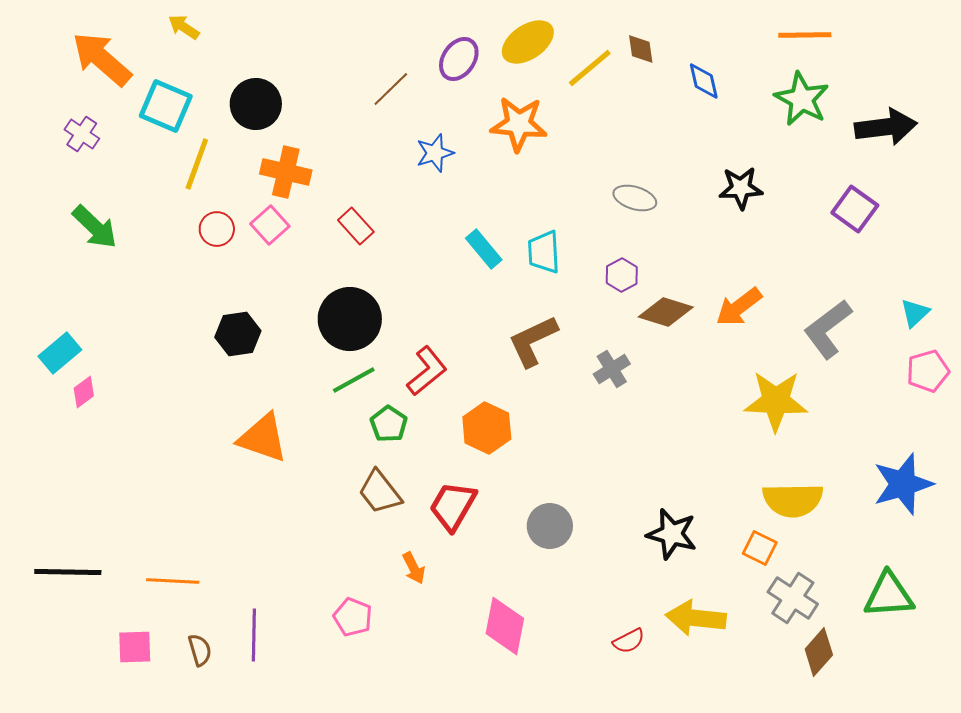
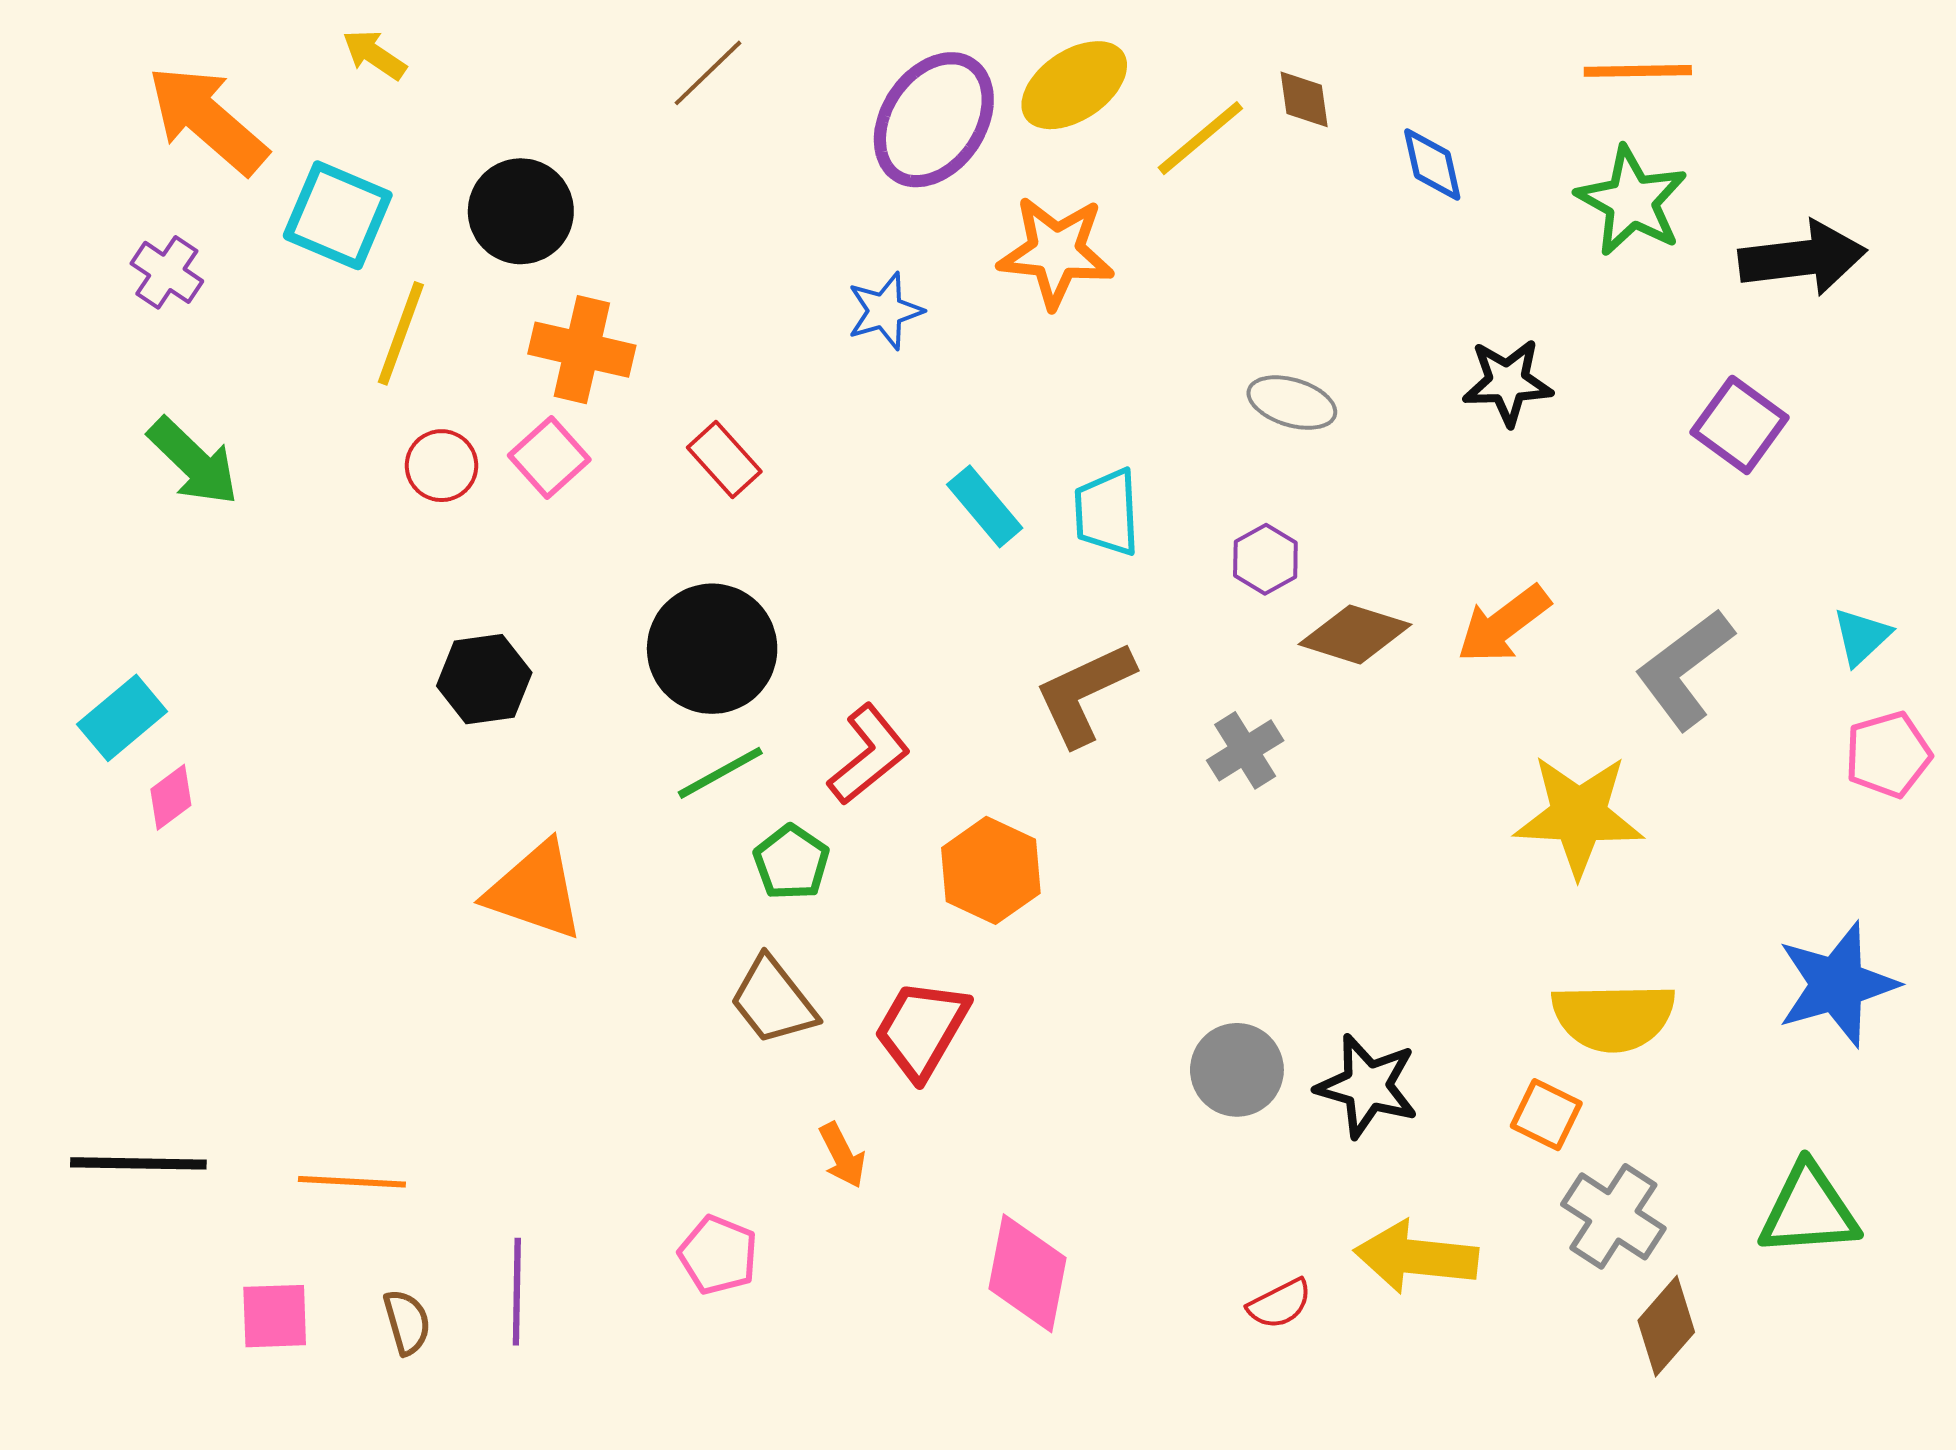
purple ellipse: (459, 59) -> (934, 120), size x1.5
brown line: (391, 89) -> (708, 73), moved
gray circle: (550, 526) -> (1237, 1070), moved

